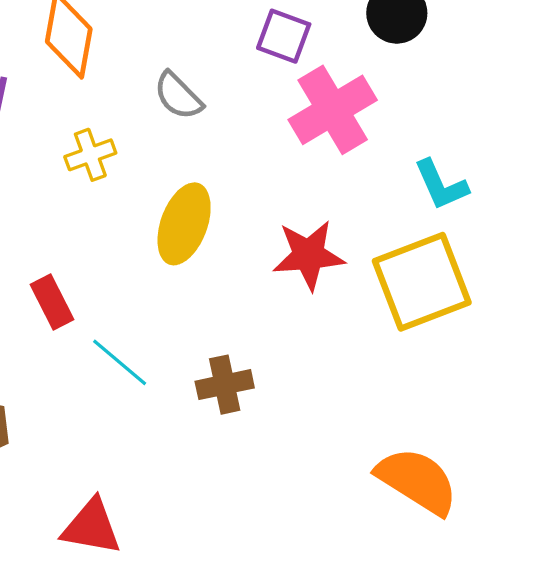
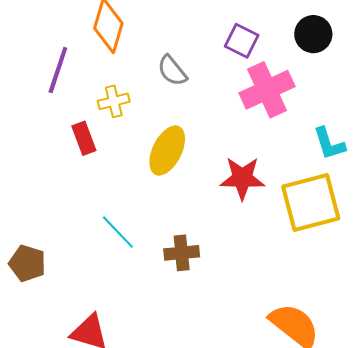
red rectangle: (52, 302) -> (84, 138), moved

